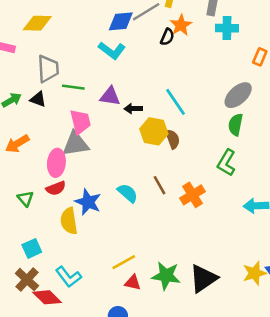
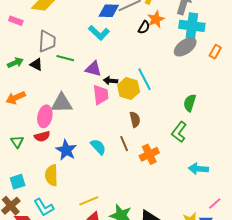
cyan cross: (227, 28) -> (192, 26), size x1.4
gray ellipse: (238, 95) -> (185, 47), moved
pink trapezoid: (80, 122) -> (101, 95), moved
yellow hexagon: (154, 131) -> (129, 88), moved
brown semicircle: (173, 139) -> (135, 119), moved
yellow semicircle: (69, 221) -> (51, 175), moved

